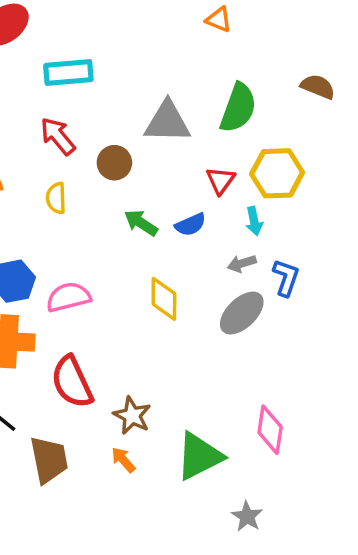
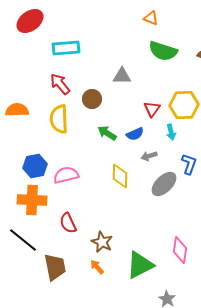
green semicircle: (238, 108) -> (163, 51), moved, turned 88
gray triangle: (167, 122) -> (122, 76), size x0.7
yellow semicircle: (56, 198) -> (59, 119), size x1.6
gray arrow: (242, 263) -> (149, 156), moved
red semicircle: (72, 382) -> (68, 223), size x0.7

